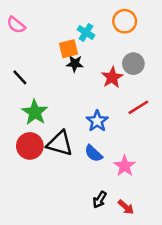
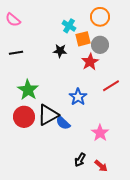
orange square: (69, 49) -> (83, 39), moved
gray circle: (133, 64) -> (100, 45), moved
black line: (20, 77) -> (16, 53), moved, turned -56
black triangle: (60, 143) -> (48, 115), turned -45
blue semicircle: (93, 153) -> (63, 123), moved

